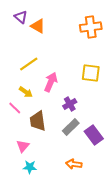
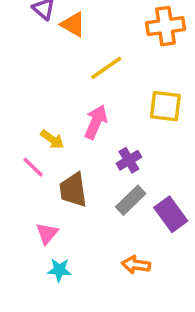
yellow line: (29, 64) -> (106, 68), moved

